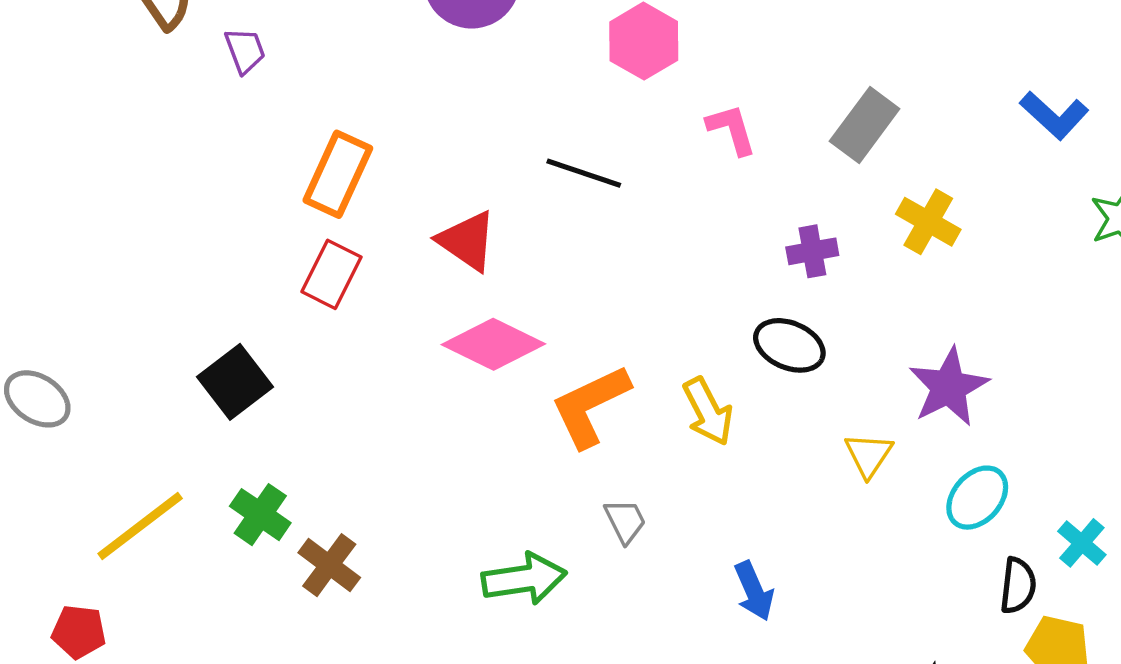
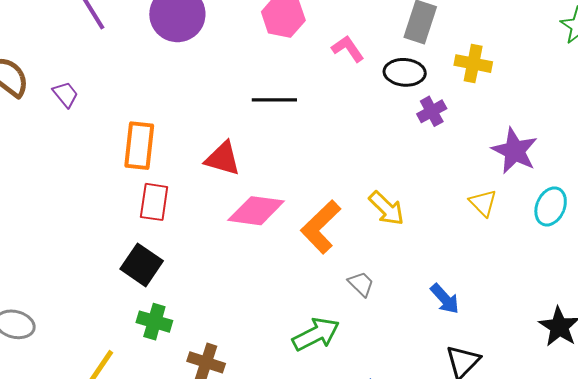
purple cross: (812, 251) -> (432, 111), moved
black ellipse: (789, 345) -> (405, 72), moved
black square: (235, 382) -> (142, 265), moved
green cross: (260, 515) -> (154, 322), moved

